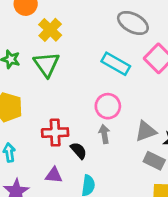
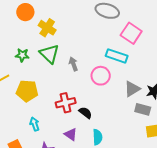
cyan rectangle: (116, 64) -> (117, 56), moved
gray arrow: (104, 134) -> (73, 64), moved
purple triangle: (54, 175) -> (71, 134), turned 40

